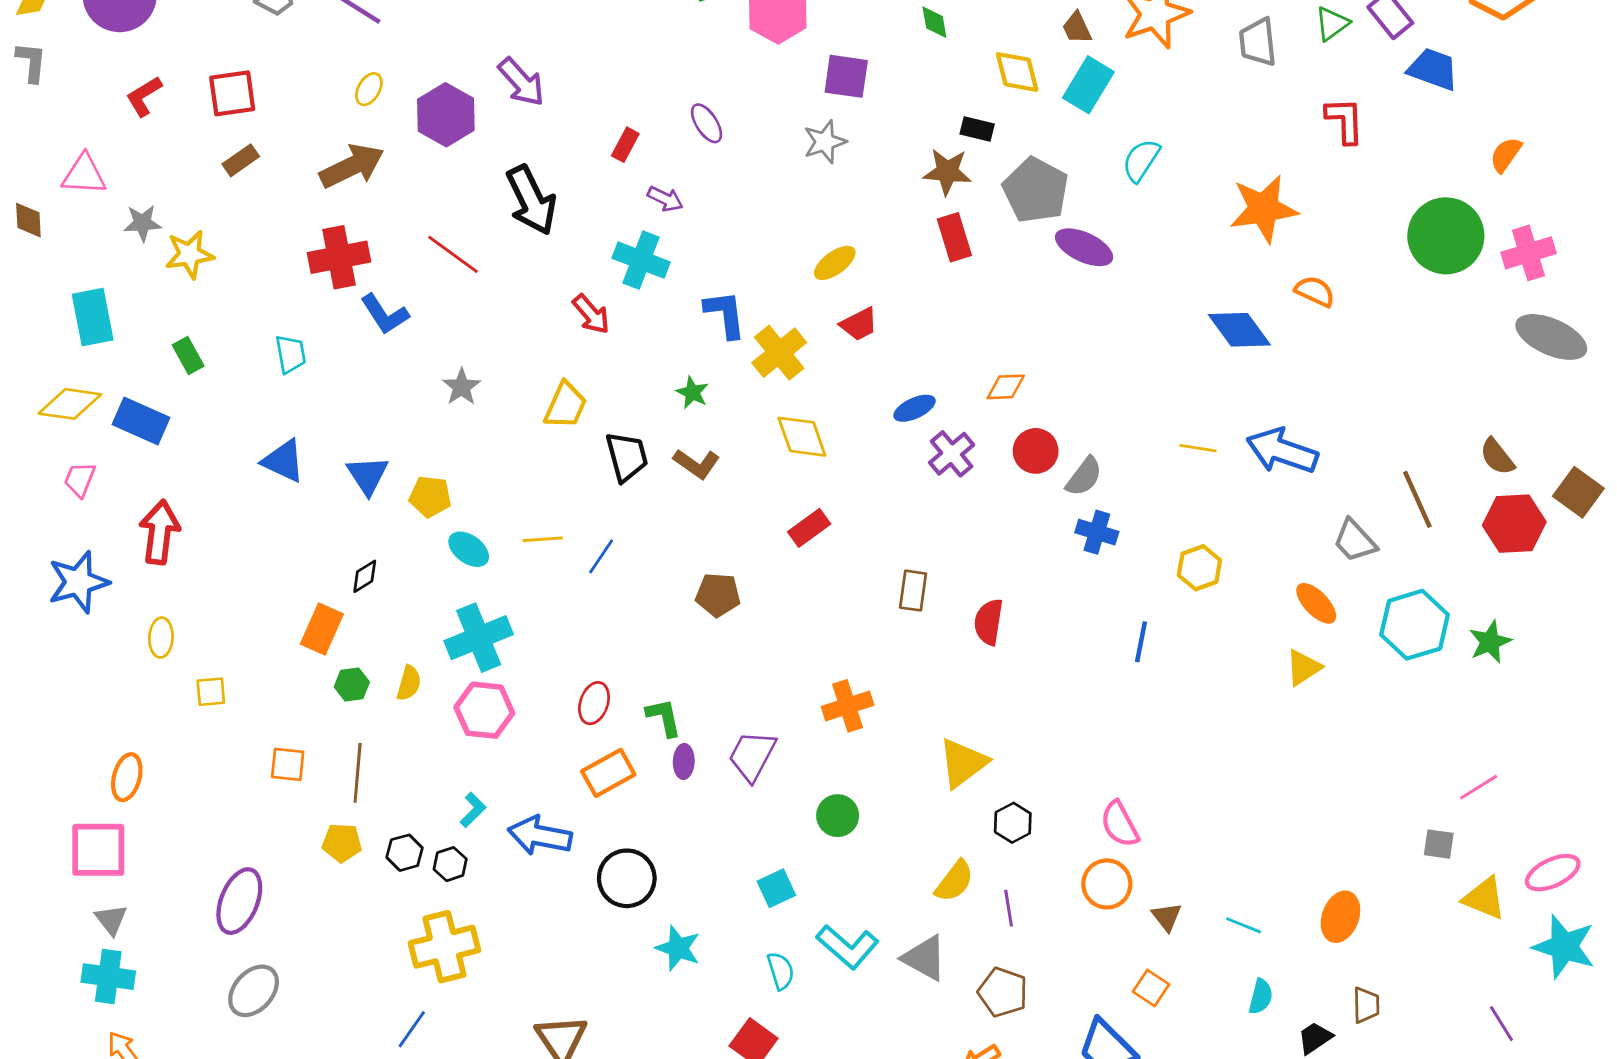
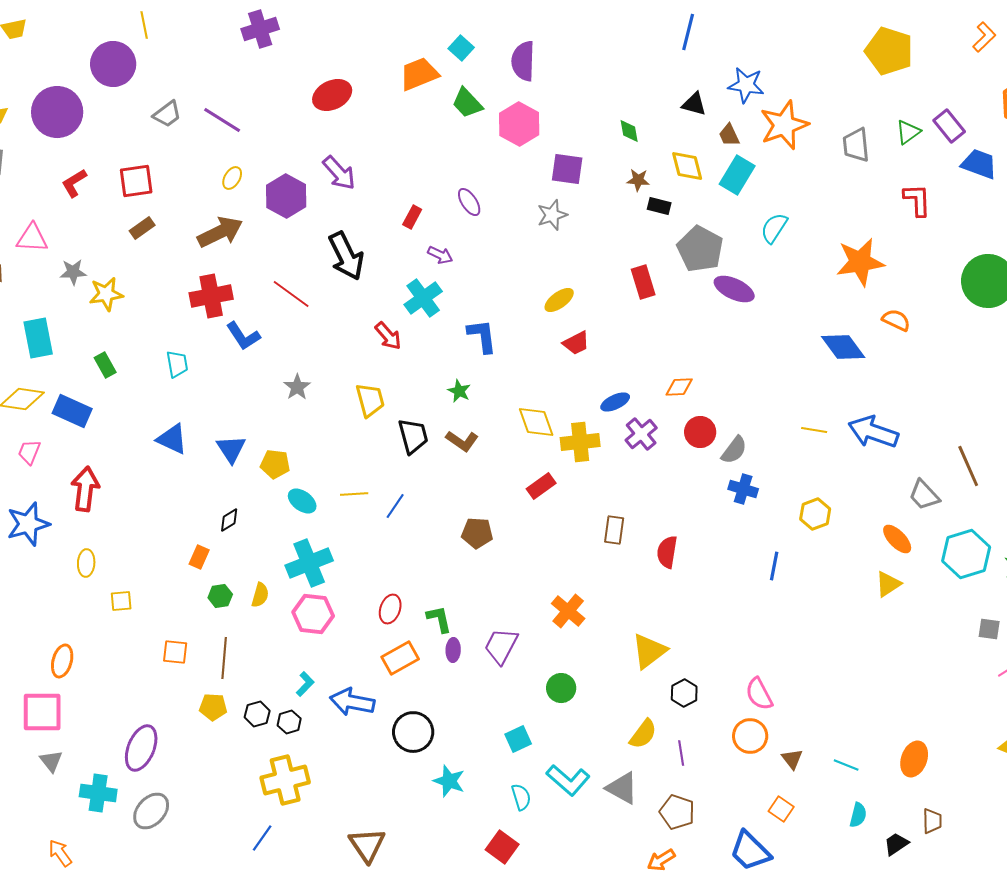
brown star: (947, 172) -> (638, 180), moved, size x0.7
cyan cross: (641, 260) -> (423, 298), turned 33
yellow cross: (779, 353) -> (580, 442), moved, turned 33
yellow trapezoid: (566, 405) -> (370, 400), turned -39
orange rectangle: (322, 629) -> (199, 557), size x0.7
orange cross: (848, 706) -> (568, 611), turned -32
gray square: (1439, 844) -> (989, 629), moved
cyan cross: (108, 977) -> (98, 793), moved

